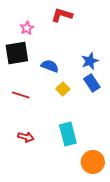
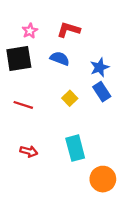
red L-shape: (62, 15) -> (69, 30), moved
blue semicircle: (50, 66) -> (60, 58), moved

